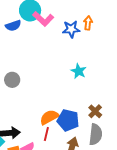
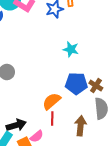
blue pentagon: (68, 120) -> (76, 83), moved

